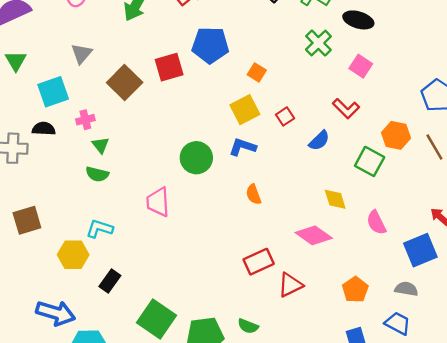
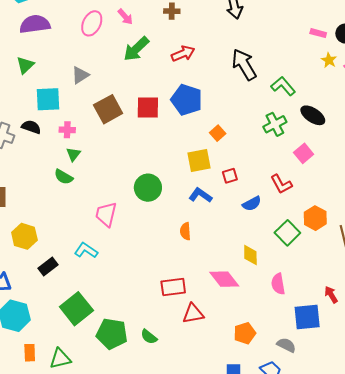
blue L-shape: (243, 147) -> (200, 195), moved
cyan L-shape: (100, 229) -> (86, 250), moved

